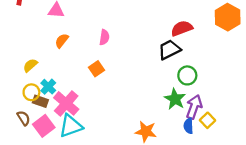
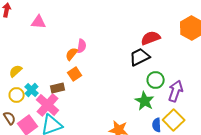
orange semicircle: (62, 41) -> (72, 54), moved
brown rectangle: (40, 101) -> (58, 88), moved, turned -32
purple arrow: (194, 107) -> (176, 91), moved
yellow square: (208, 120) -> (174, 120), size x1.5

